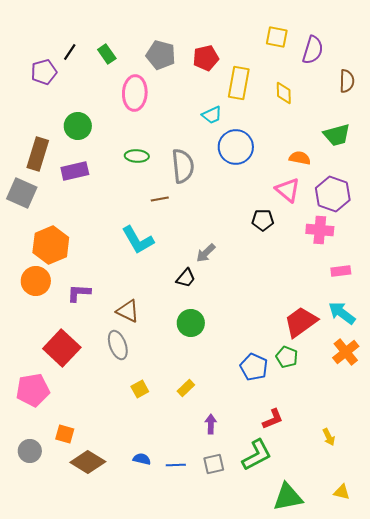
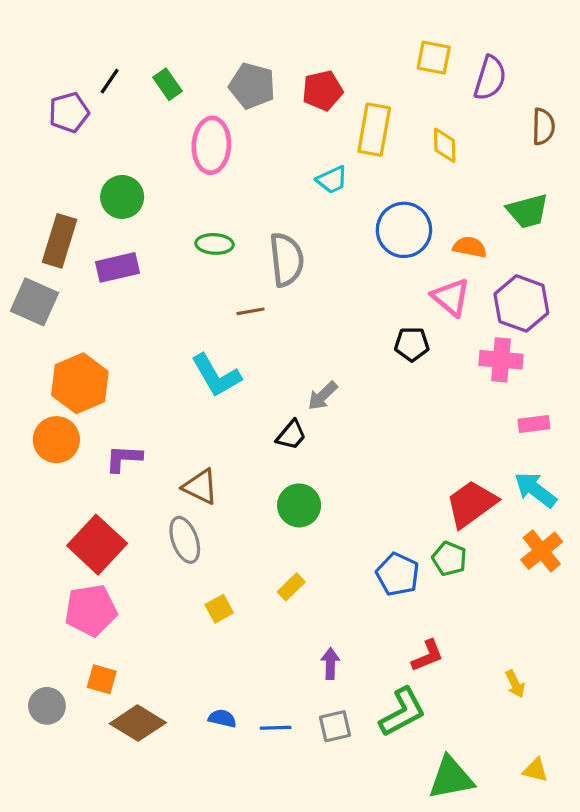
blue circle: (236, 147) -> (404, 230), moved
yellow rectangle: (186, 388) -> (291, 587), moved
pink pentagon: (33, 390) -> (91, 610), moved

